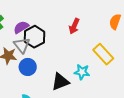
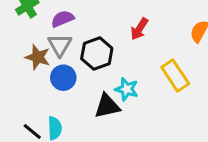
black hexagon: (35, 37) -> (97, 54), moved
cyan star: (82, 72) -> (127, 89), moved

